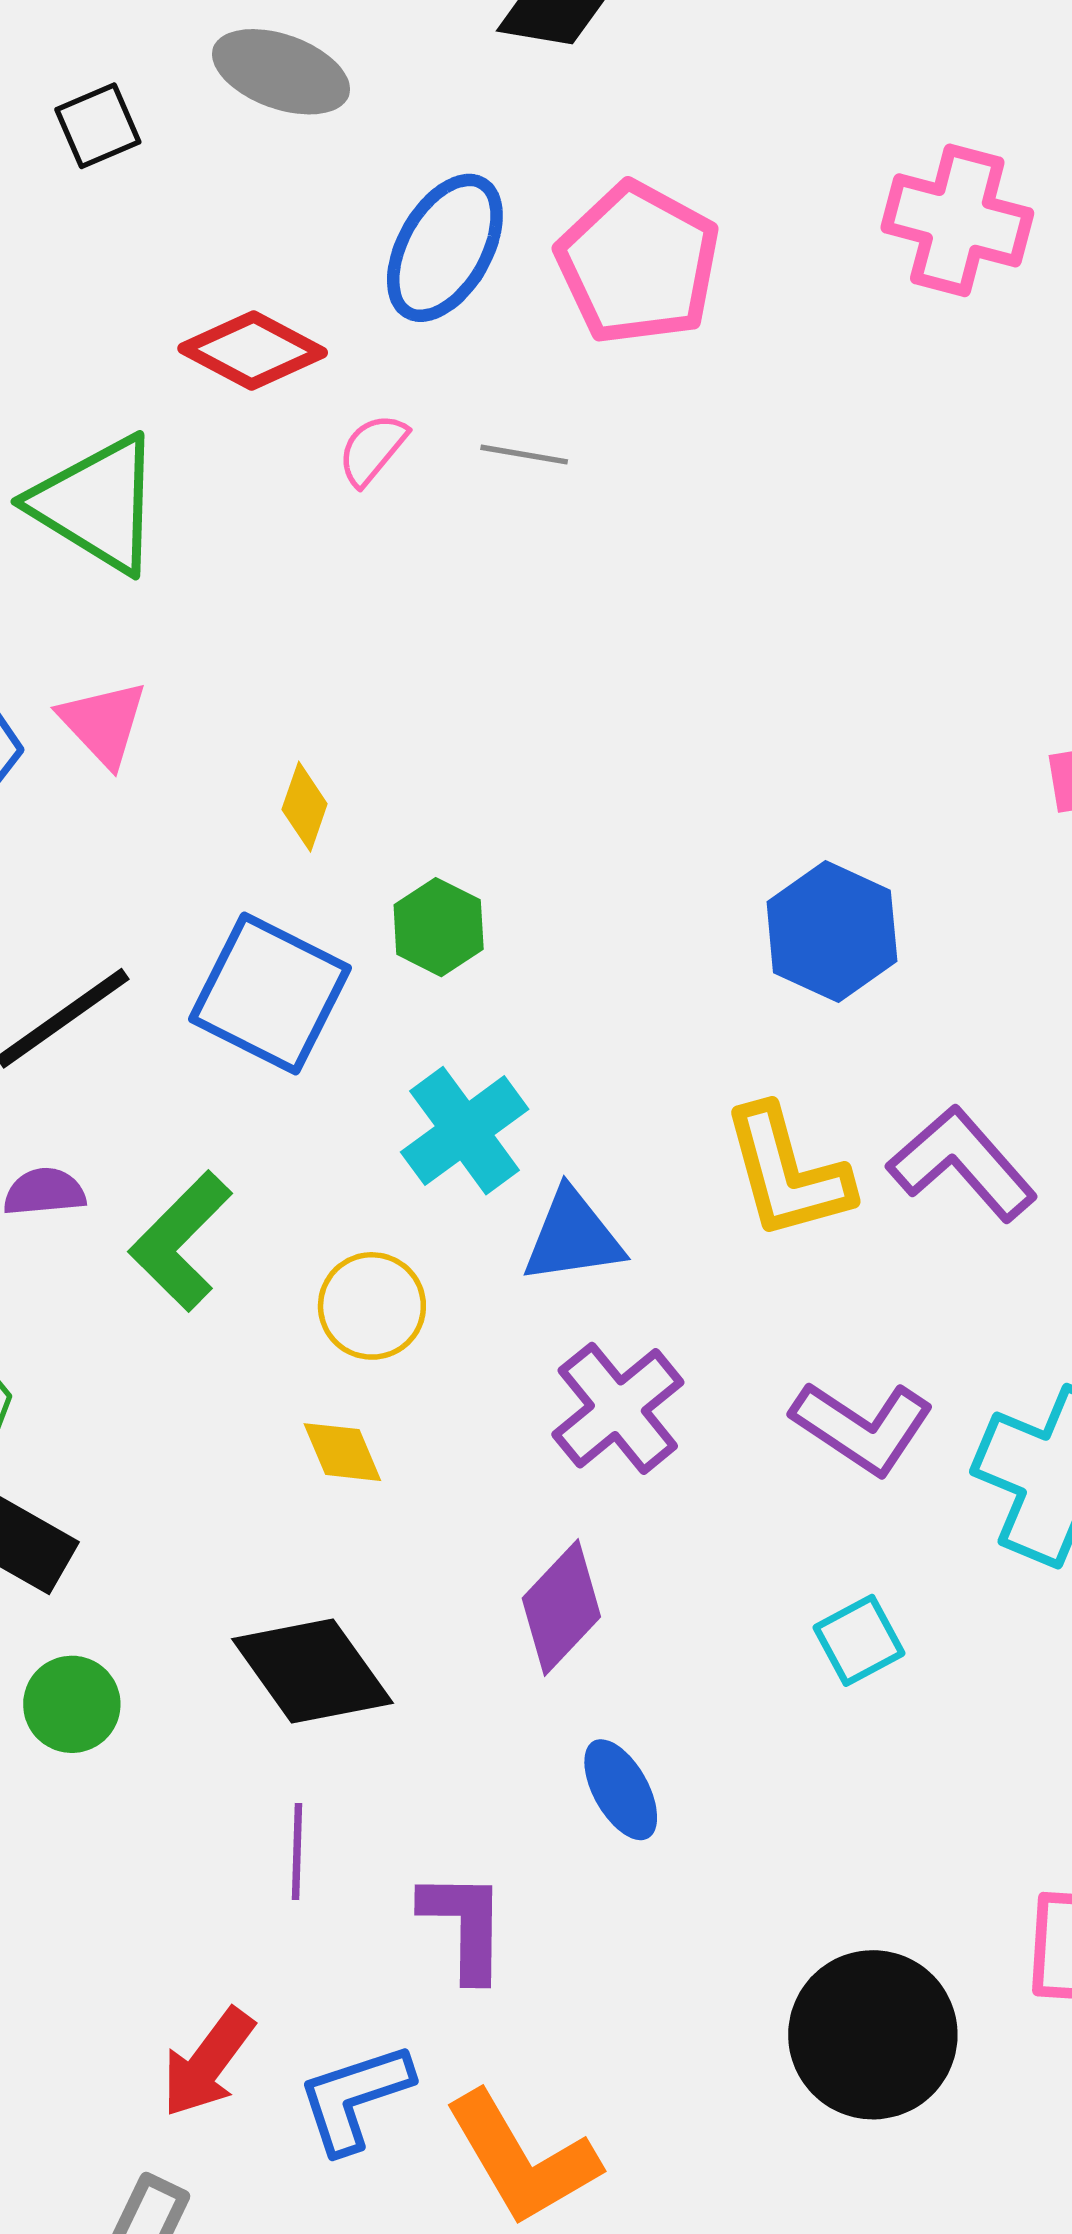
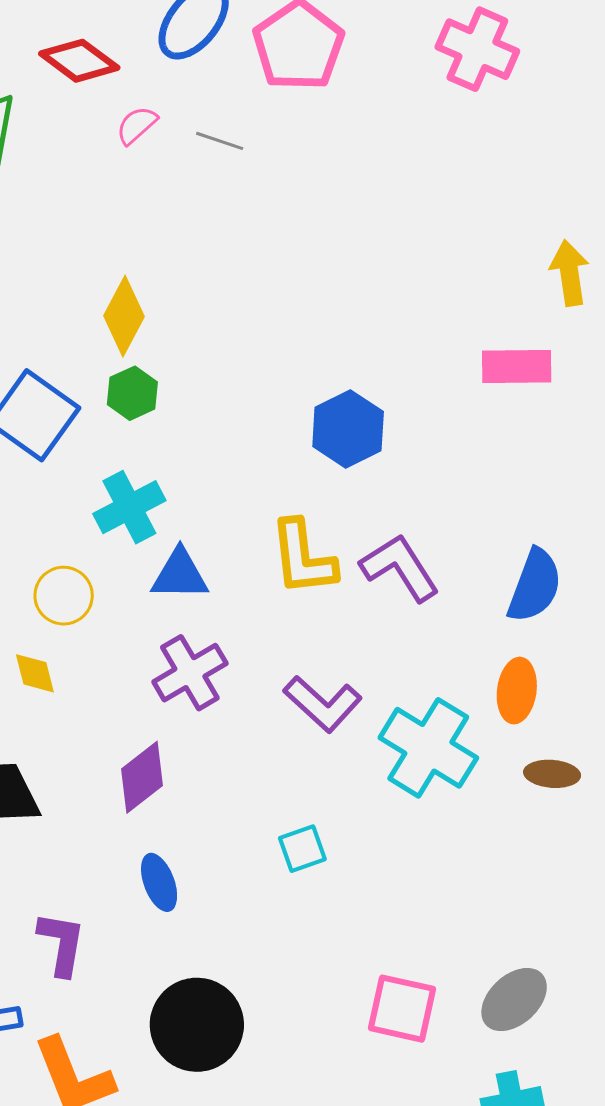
yellow diamond: (305, 807) -> (124, 316), moved, size x1.6
cyan square: (859, 1640) -> (302, 849), moved
black circle: (873, 2035) -> (197, 1025), moved

